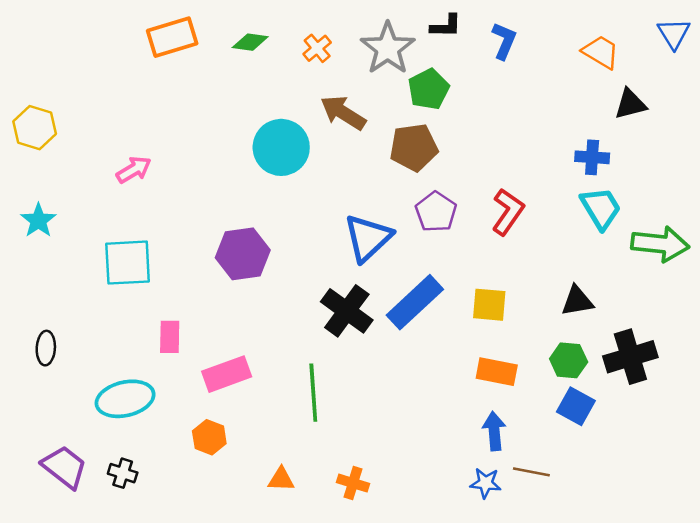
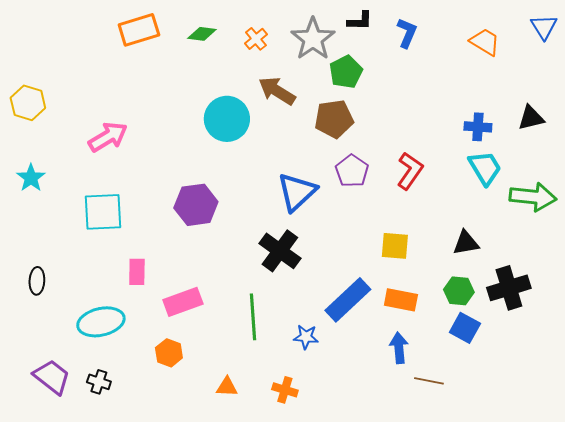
black triangle: (630, 104) -> (531, 118), moved
pink arrow: (134, 170) -> (108, 137), size x1.4
blue rectangle: (415, 302) -> (348, 300), moved
blue star: (486, 483) -> (306, 337), moved

